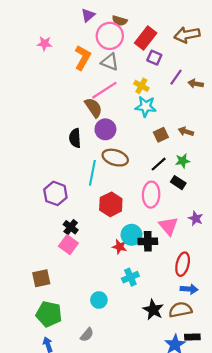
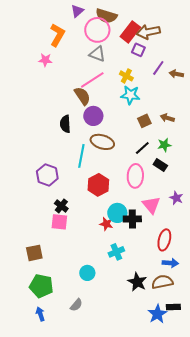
brown semicircle: (120, 21) -> (106, 16), size x1.5
brown arrow: (187, 35) -> (148, 32), moved
pink star: (45, 43) -> (45, 60), moved
orange L-shape: (83, 58) -> (57, 35), moved
pink square: (68, 245) -> (59, 222), turned -30

